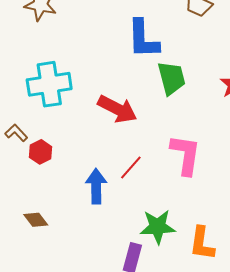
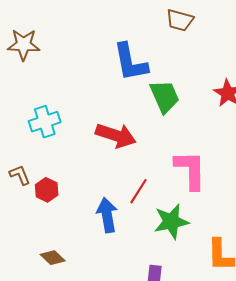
cyan cross: (49, 84) -> (45, 122), size x0.7
brown L-shape: (16, 133) -> (20, 175), turned 30
green star: (158, 227) -> (171, 222), moved

